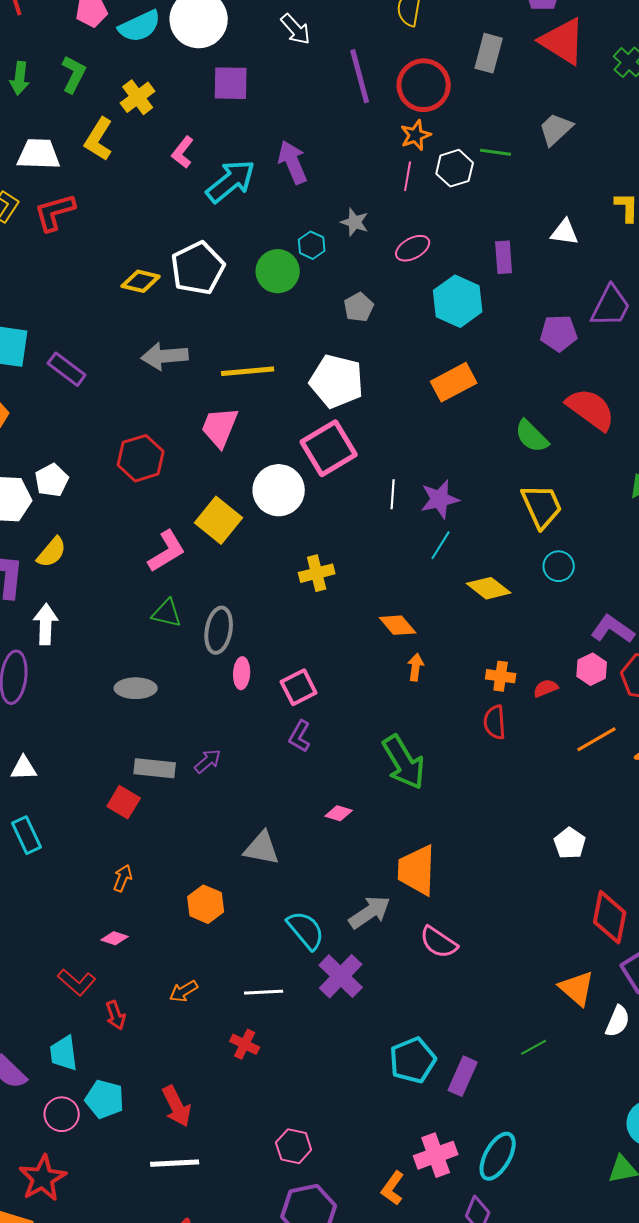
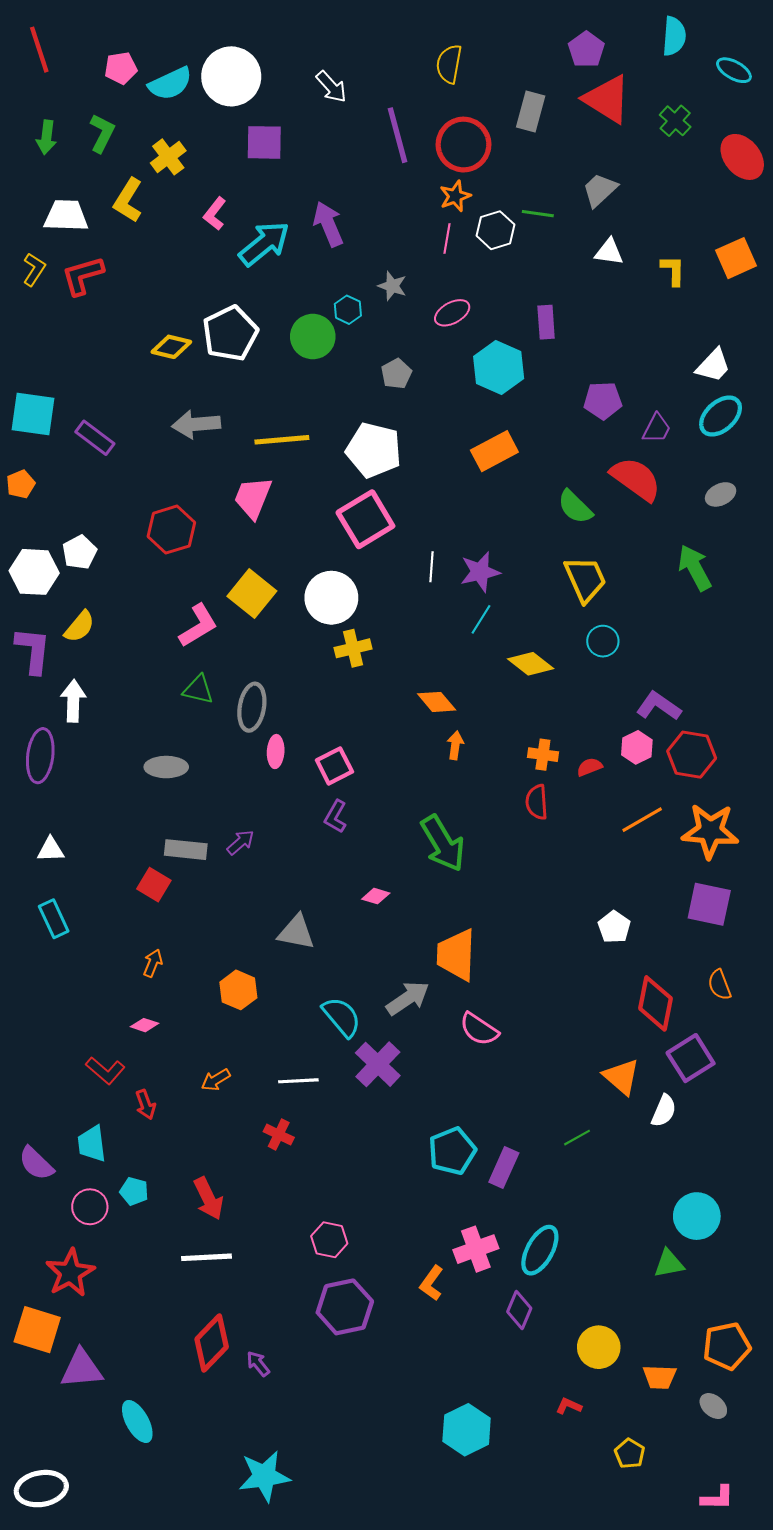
white triangle: (565, 232) -> (609, 252), moved
purple trapezoid: (611, 306) -> (657, 428), moved, size x0.7
white circle: (279, 490) -> (331, 598), moved
cyan pentagon: (105, 1099) -> (134, 1191), size x0.7

